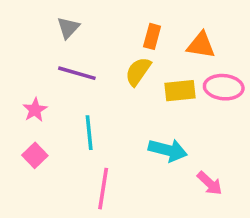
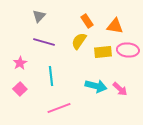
orange rectangle: (152, 36) -> (87, 21), turned -48
pink arrow: (210, 183) -> (120, 89), moved
pink line: (103, 189) -> (59, 108), turned 60

